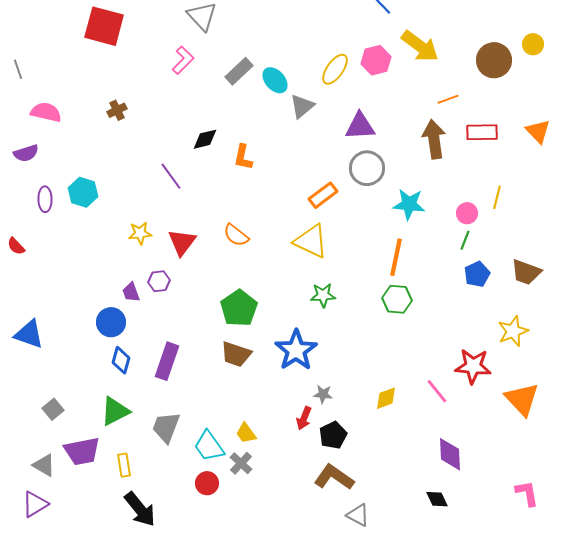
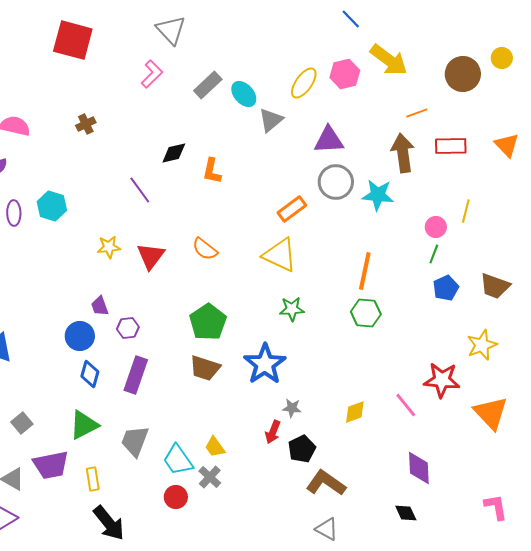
cyan star: (409, 204) -> (378, 195), moved
purple hexagon: (159, 281) -> (128, 328), moved
brown L-shape: (334, 477) -> (326, 483), moved

